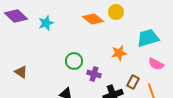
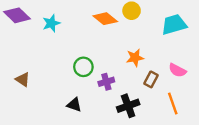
cyan trapezoid: (148, 38) -> (174, 24), moved
purple cross: (94, 74) -> (106, 82), turned -32
brown rectangle: (133, 82) -> (151, 79), moved

